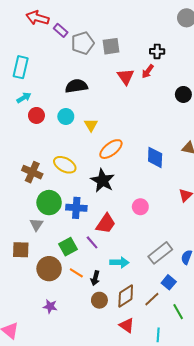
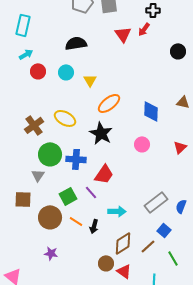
brown cross: (32, 172) -> (34, 125), turned 30
pink circle: (140, 207) -> (142, 144), moved
brown circle: (99, 300) -> (106, 263), moved

